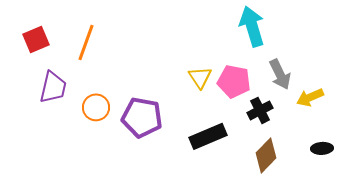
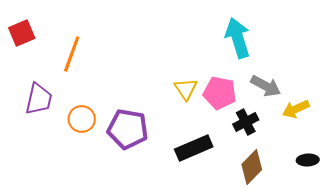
red square: (36, 39) -> (22, 33), moved
gray arrow: (280, 74) -> (266, 86), turned -36

